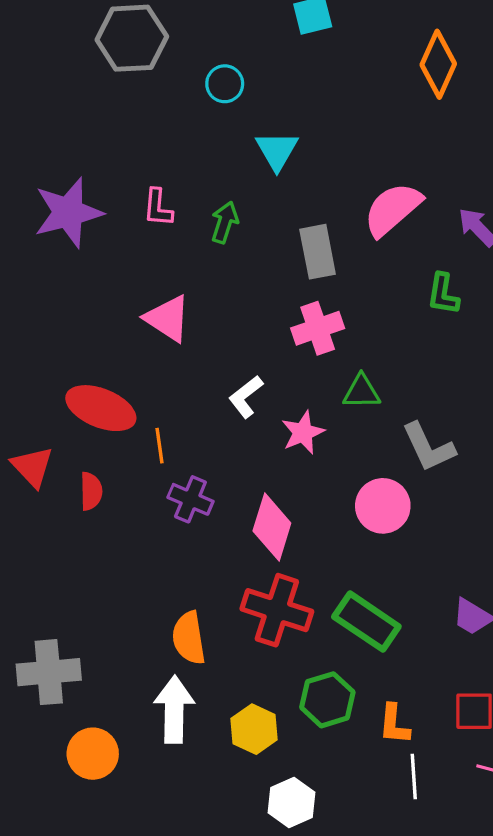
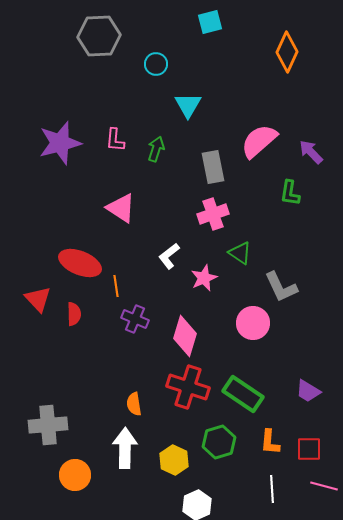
green triangle: (362, 392) -> (240, 253), turned 35
orange semicircle: (189, 638) -> (134, 404), size x0.7
orange L-shape: (394, 724) -> (270, 442), moved

